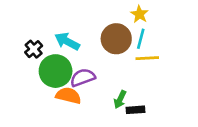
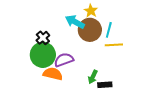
yellow star: (139, 14) -> (91, 11), moved
cyan arrow: (67, 41) -> (75, 22), moved
black cross: (34, 49) -> (43, 38), moved

